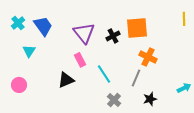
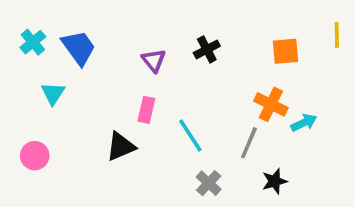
orange square: (137, 28) -> (286, 51), moved, size x0.7
purple triangle: (84, 33) -> (154, 60), size x0.6
black cross: (113, 36) -> (207, 49), moved
pink rectangle: (80, 60) -> (146, 110), turned 40
cyan arrow: (184, 88) -> (304, 123), moved

